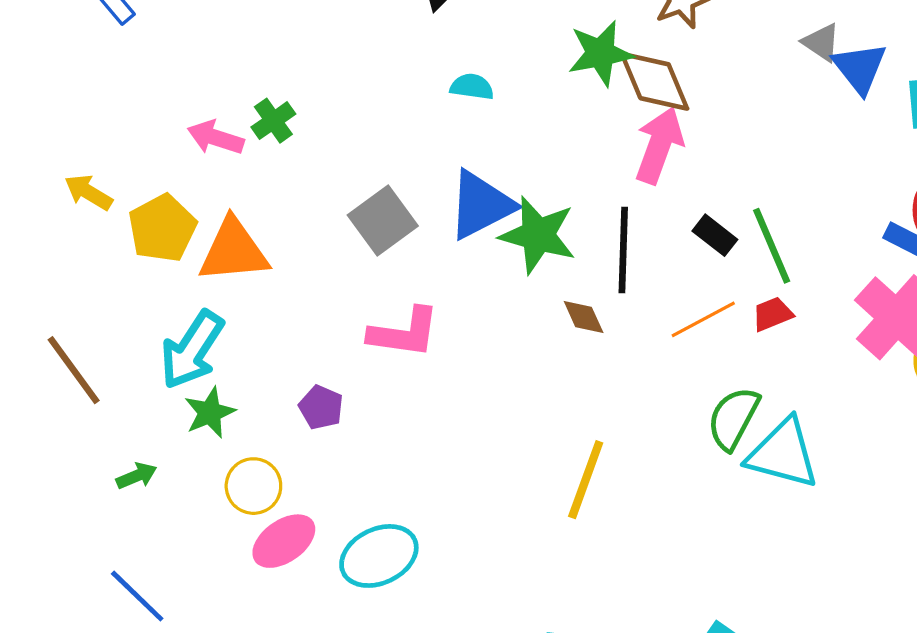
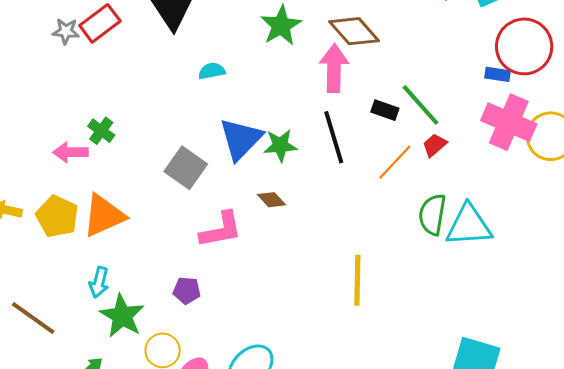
brown diamond: (655, 81) -> (354, 31), moved
green star: (538, 235) -> (280, 145), size x0.7
brown diamond: (584, 317) -> (271, 200), moved
cyan arrow: (192, 350) -> (99, 282), size x0.6
green star: (210, 413) -> (122, 316), size x1.4

